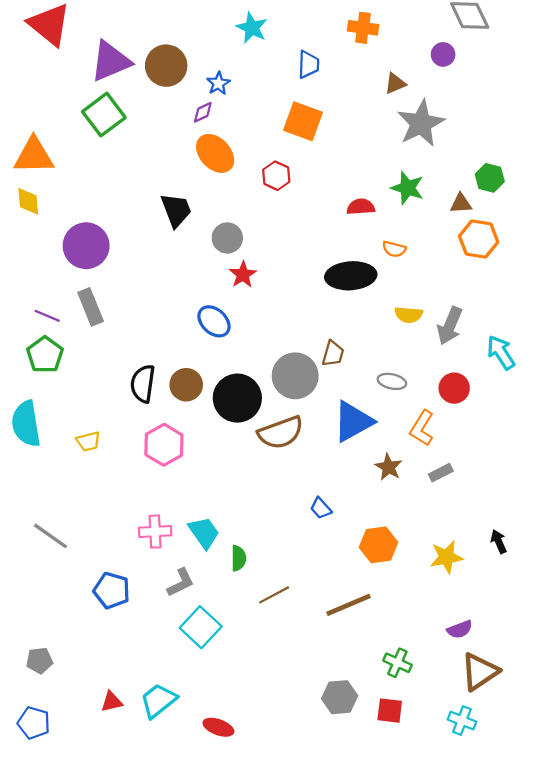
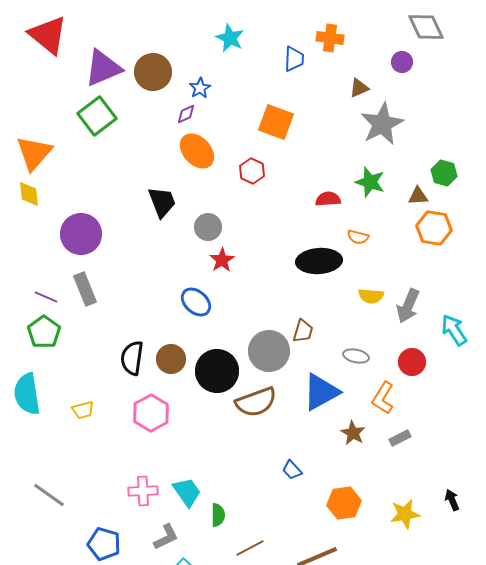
blue trapezoid: (308, 64) -> (294, 59), moved
orange triangle: (34, 156) -> (34, 153), turned -48

